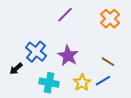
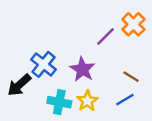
purple line: (65, 15) -> (105, 36), moved
black arrow: (16, 69) -> (19, 85), size x1.5
yellow star: (82, 83) -> (87, 101), moved

